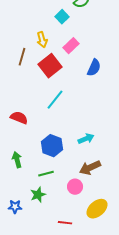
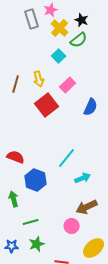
brown line: (22, 57) -> (16, 84), moved
cyan line: (55, 100) -> (67, 158), moved
blue hexagon: (52, 146) -> (36, 180), moved
green line: (46, 174) -> (31, 222), moved
green star: (38, 195) -> (37, 244), moved

